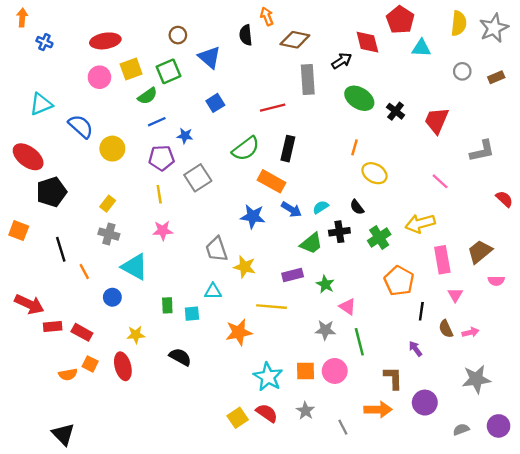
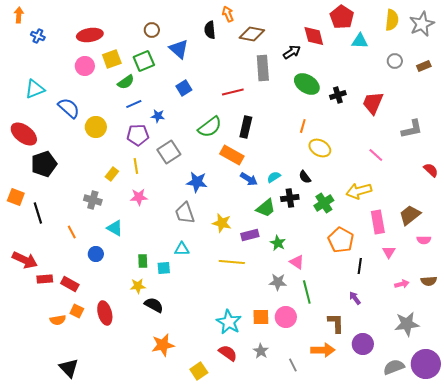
black cross: (396, 111) -> (338, 95), turned 35
yellow rectangle: (108, 204) -> (112, 174), moved
blue star: (253, 216) -> (197, 182), moved
black line: (61, 249) -> (38, 213), moved
cyan triangle: (135, 267) -> (115, 228), size x0.7
yellow star: (245, 267) -> (222, 223), moved
brown semicircle: (446, 329) -> (429, 281), moved, turned -70
orange star: (239, 332) -> (163, 345), moved
yellow star: (136, 335) -> (138, 286), moved
yellow square: (238, 418) -> (199, 371), moved
purple circle: (499, 426) -> (426, 364), size x1.5
gray semicircle: (461, 429) -> (394, 367), size x1.5
black triangle: (63, 434) -> (69, 368), moved

